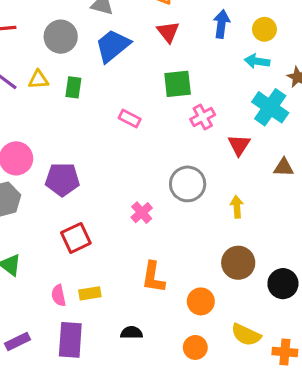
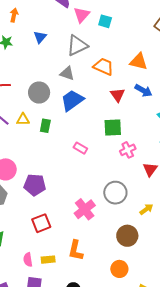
blue arrow: (221, 24) -> (143, 91), turned 108
red triangle: (168, 32) -> (118, 95), moved
yellow arrow: (237, 207) -> (146, 209), turned 56
pink cross: (142, 213) -> (85, 209), size x1.5
brown circle: (238, 263) -> (127, 236), moved
orange L-shape: (153, 277) -> (76, 250), moved

